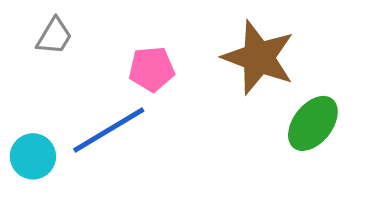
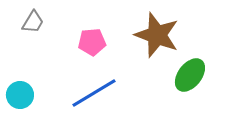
blue line: (109, 130) -> (94, 93), moved

